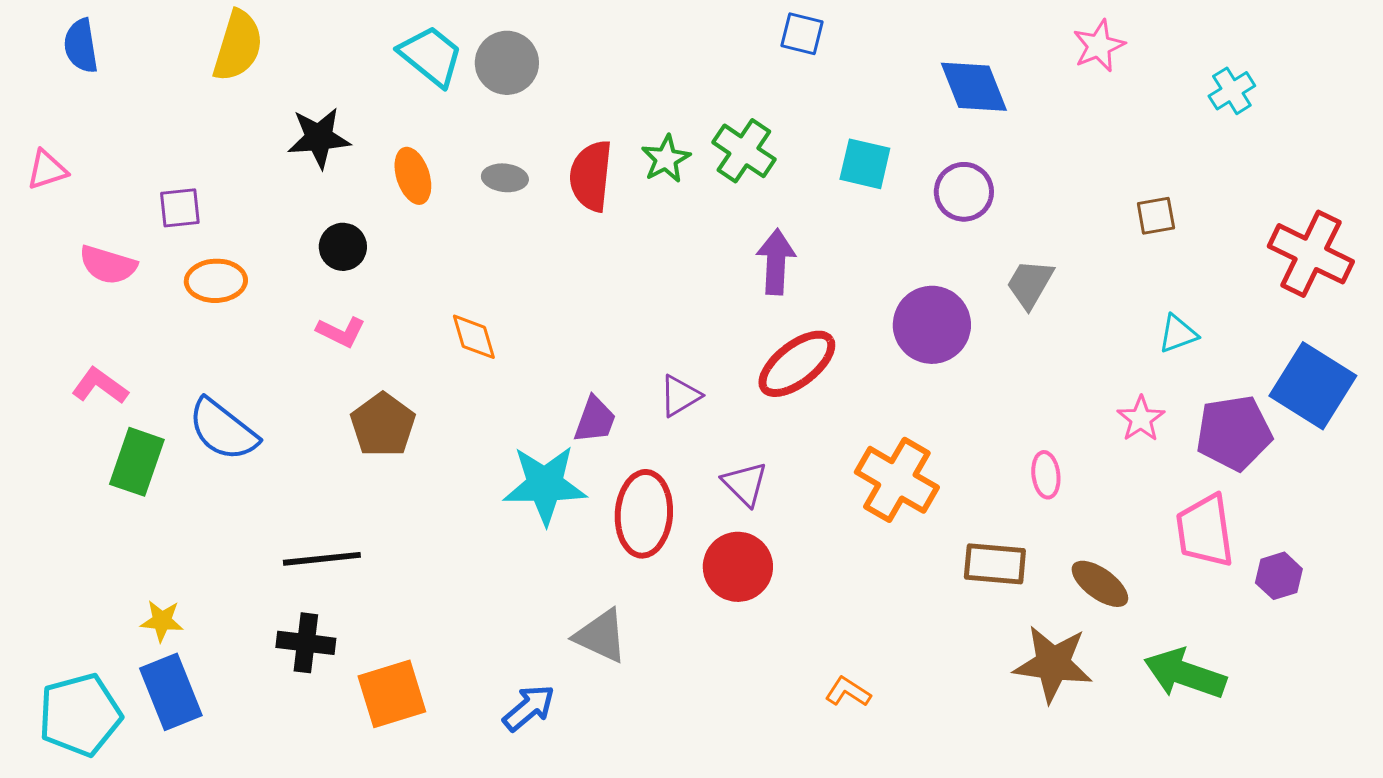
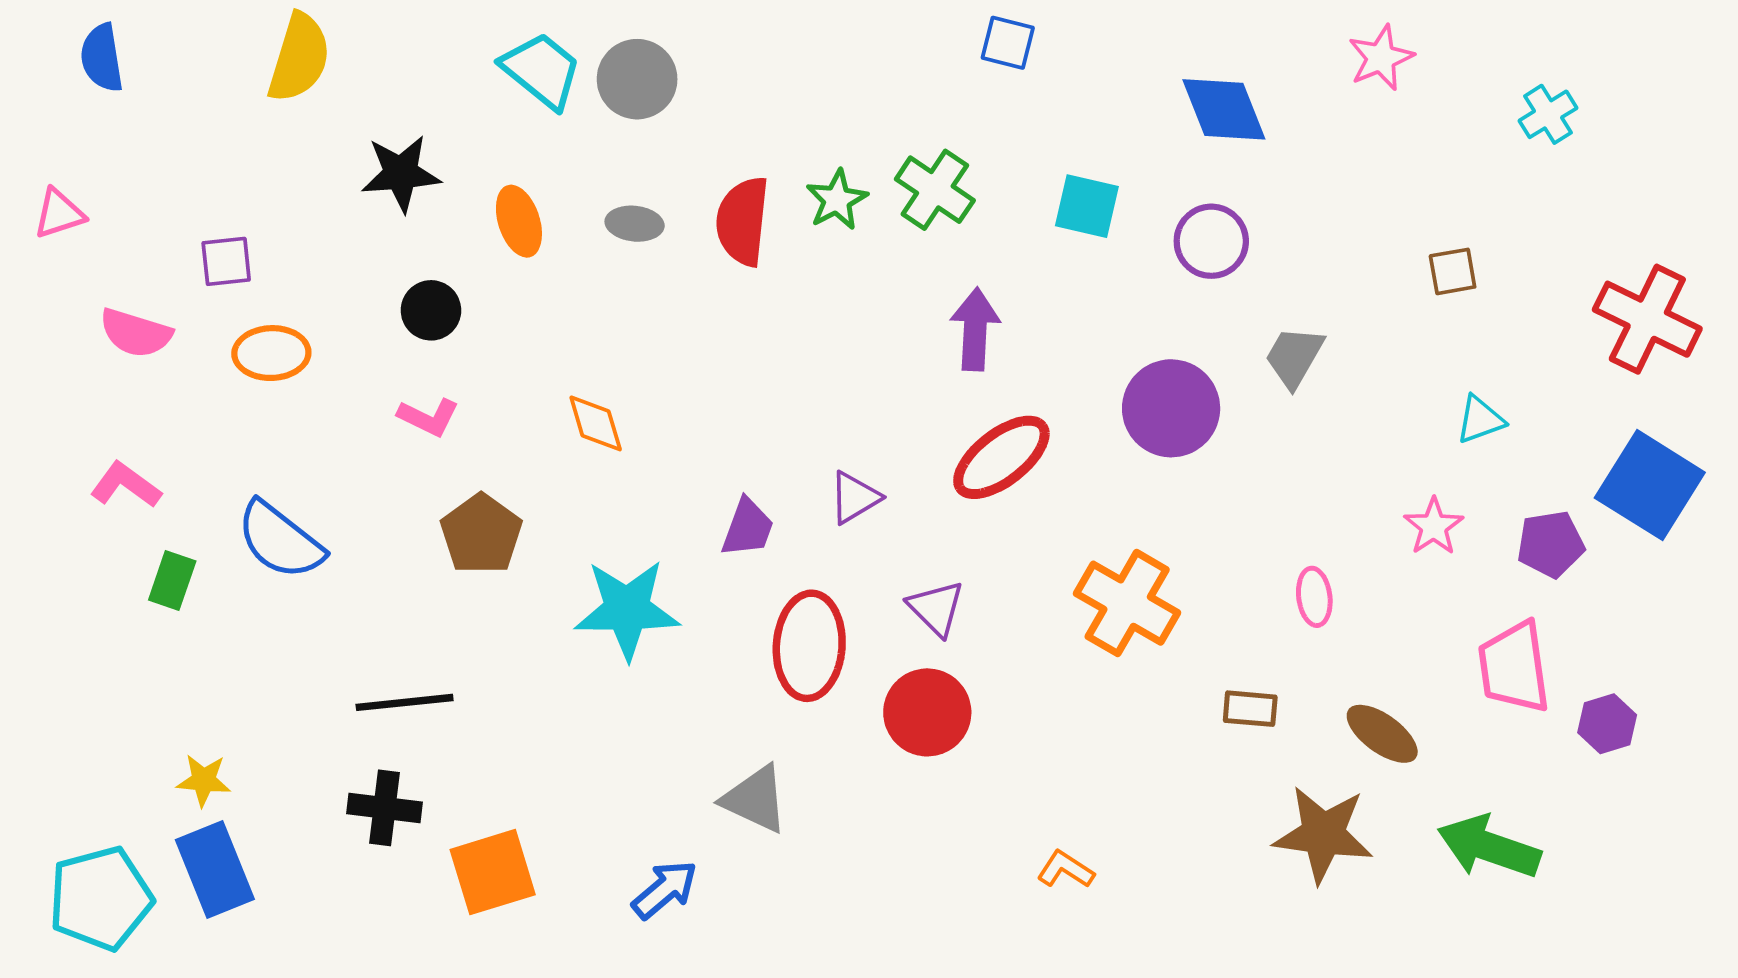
purple pentagon: (1234, 433) -> (1551, 544), size x0.7
green rectangle: (137, 462) -> (172, 580), size x0.7
cyan star: (545, 485) -> (627, 609), moved
brown rectangle: (995, 564) -> (1250, 709), size x0.7

